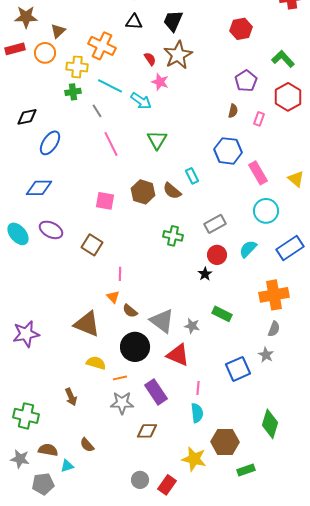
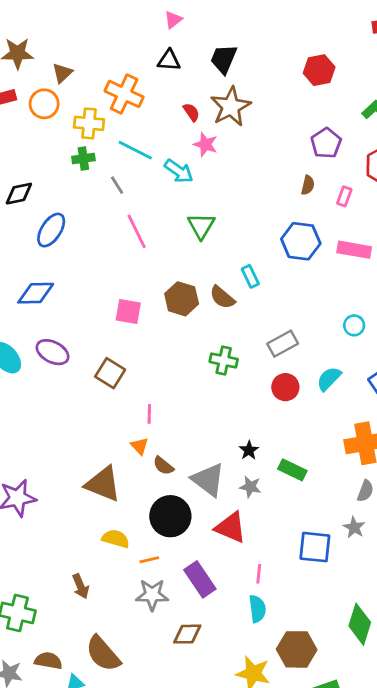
pink rectangle: (258, 173) -> (354, 250), moved, turned -50
cyan circle: (266, 211) -> (354, 325), size x0.6
black star: (205, 274) -> (249, 450), moved
blue square: (238, 369) -> (315, 547), turned 30
brown semicircle: (87, 445) -> (103, 654), size x1.8

